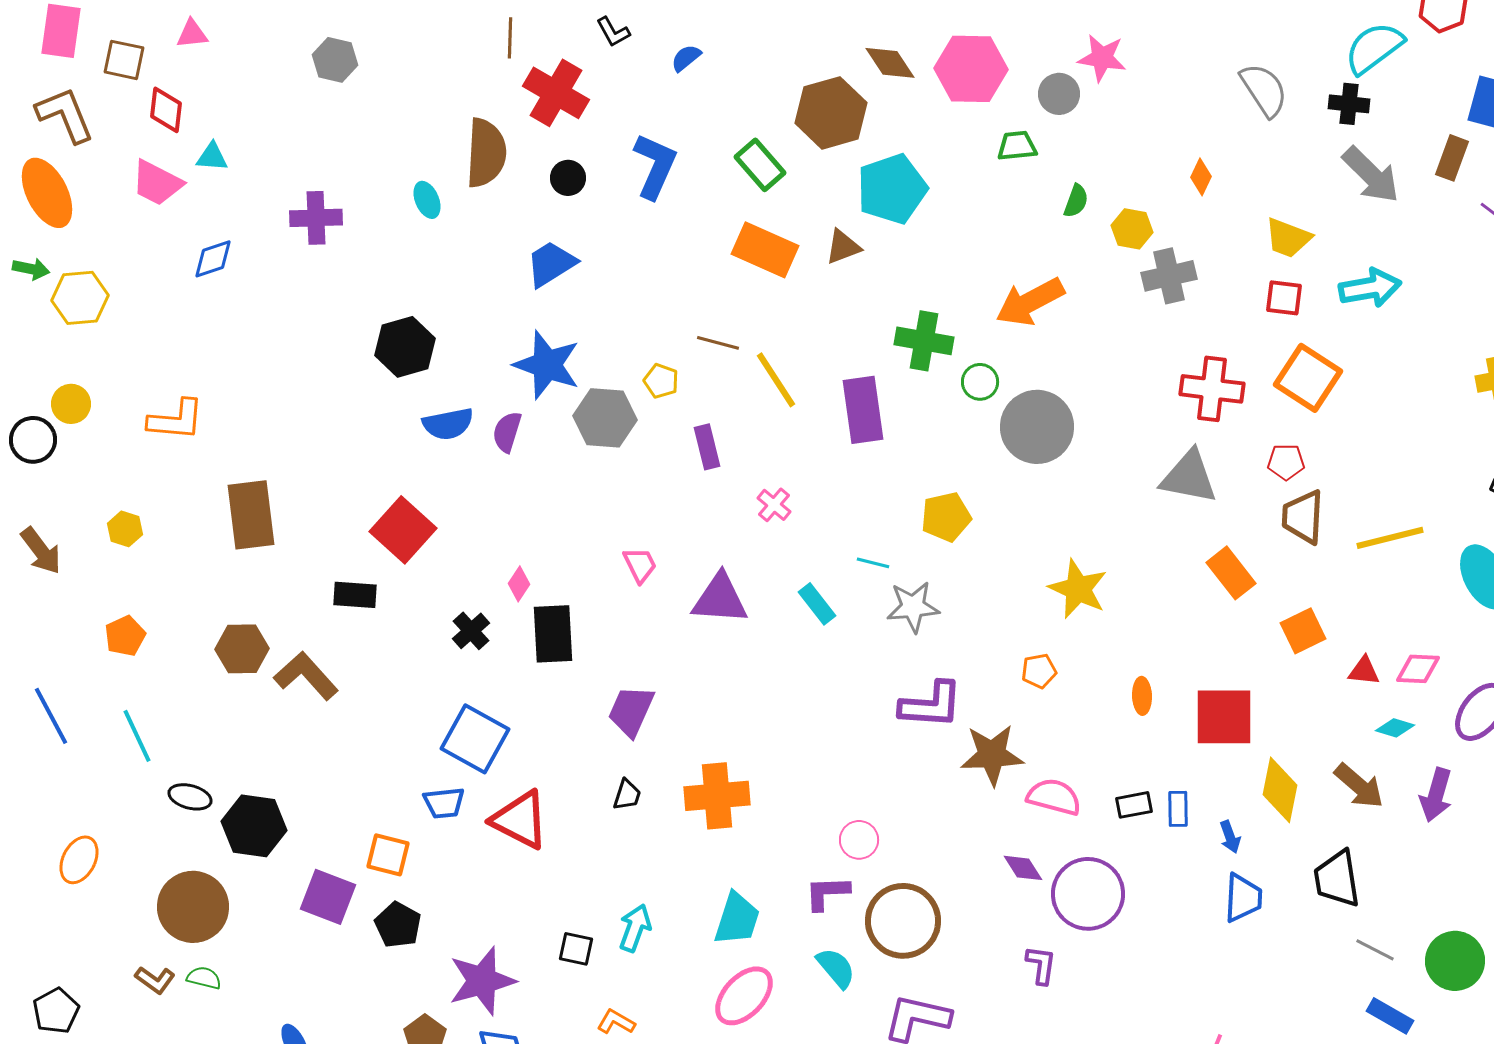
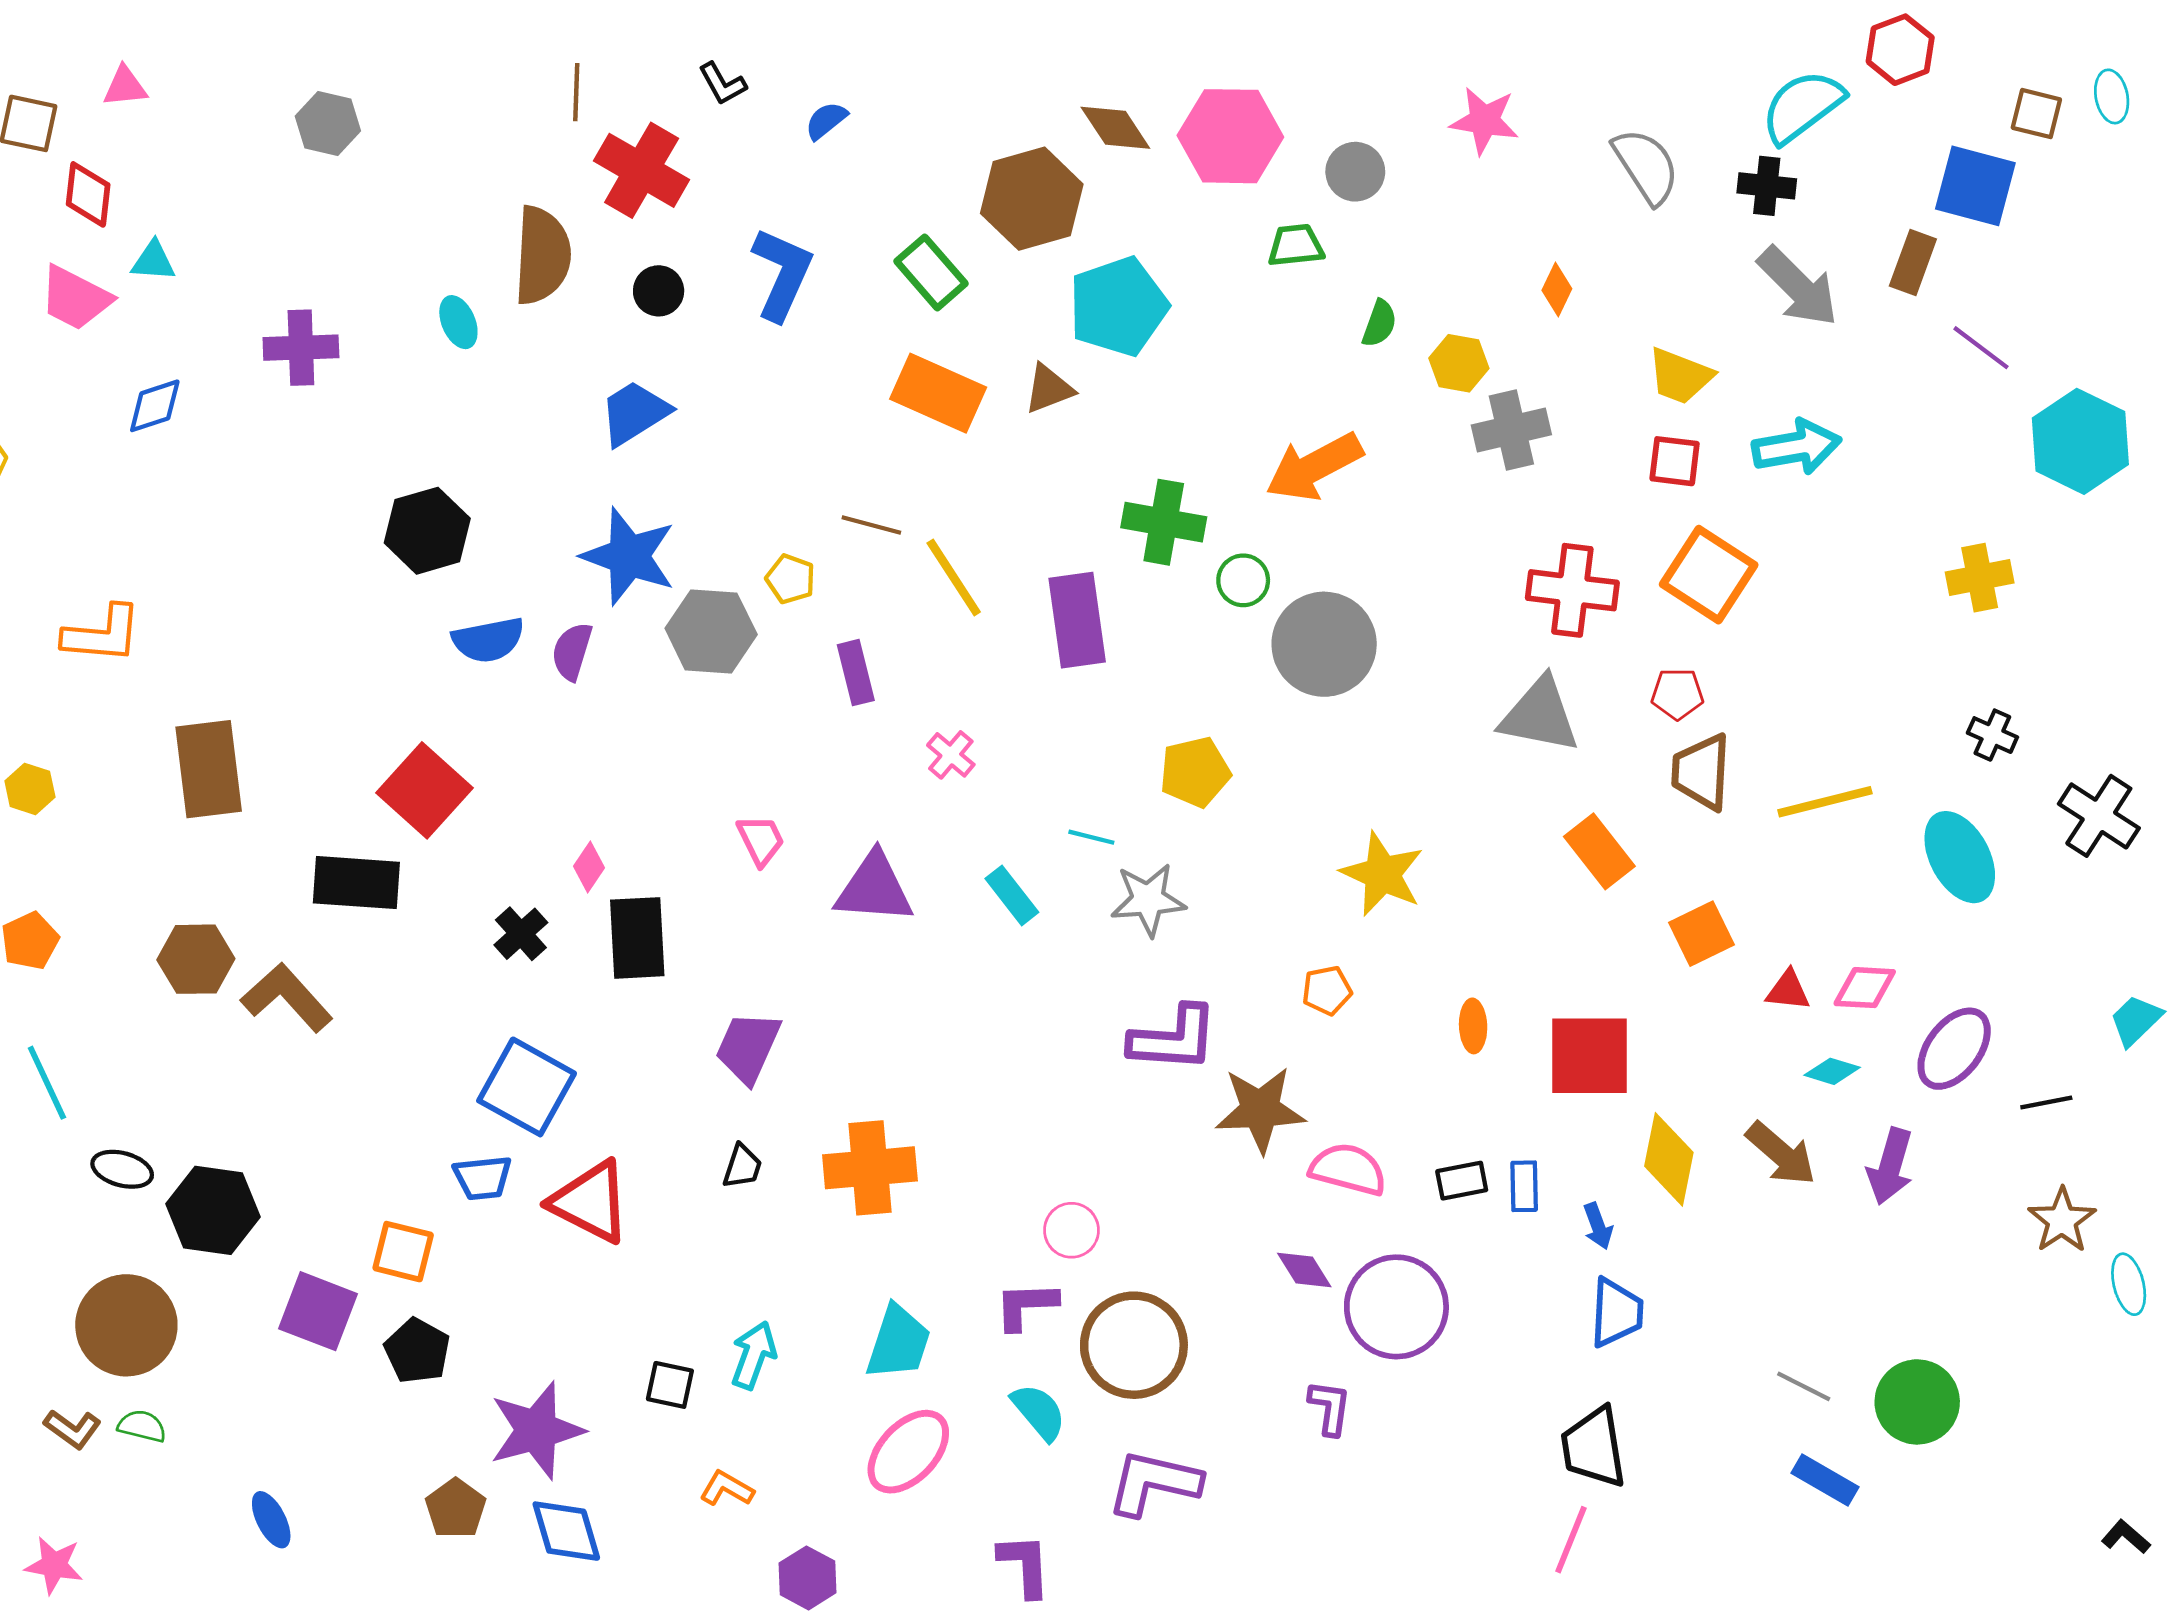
pink star: (1102, 58) -> (1484, 121), moved
black rectangle: (355, 595) -> (356, 883), size x1.4
black trapezoid: (1337, 879) -> (1594, 1447), moved

